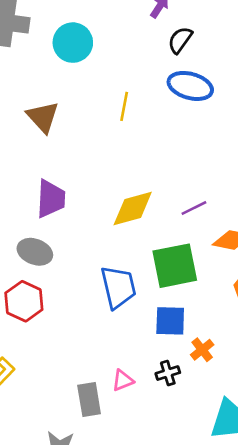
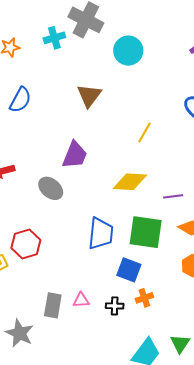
yellow line: (124, 106) -> (145, 133), moved
red hexagon: (24, 301) -> (26, 244), moved

